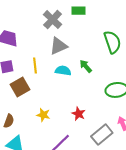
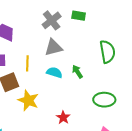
yellow star: (43, 115) -> (28, 100), moved, size x1.5

